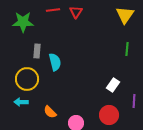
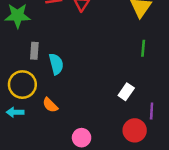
orange semicircle: (50, 112) -> (50, 105), moved
red circle: (109, 115) -> (135, 130), moved

